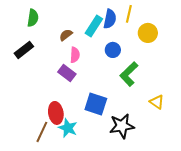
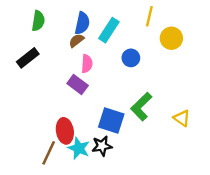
blue semicircle: (110, 19) -> (82, 23), moved
green L-shape: (129, 74) -> (141, 107), moved
black star: (122, 126) -> (102, 146), moved, size x0.7

